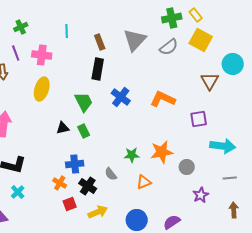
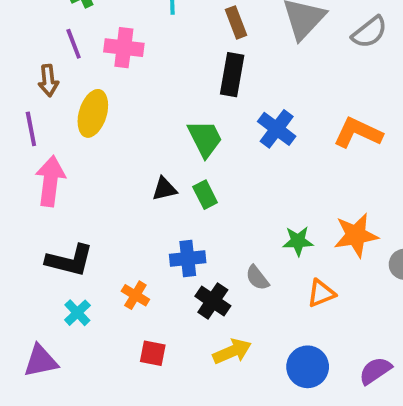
yellow ellipse: (42, 89) -> (93, 113), moved
orange cross: (60, 183) -> (135, 295), moved
red square: (70, 204) -> (153, 353), moved, turned 32

